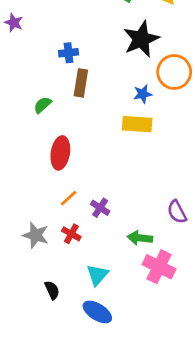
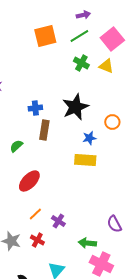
black star: (141, 39) -> (75, 107), moved
orange circle: (174, 72) -> (112, 122), size x0.6
red ellipse: (60, 153) -> (29, 181), turned 35

